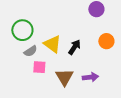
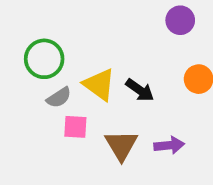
black arrow: (74, 47) -> (140, 90), turned 91

